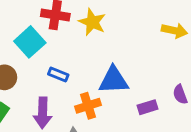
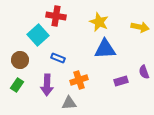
yellow star: (92, 22) -> (99, 22), moved
blue triangle: (114, 80) -> (105, 49), moved

